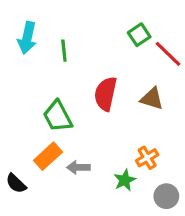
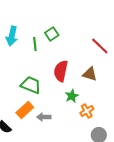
green square: (139, 35) -> (52, 34), moved
green trapezoid: (58, 116) -> (31, 85), turned 140
green star: (125, 180) -> (72, 96), moved

